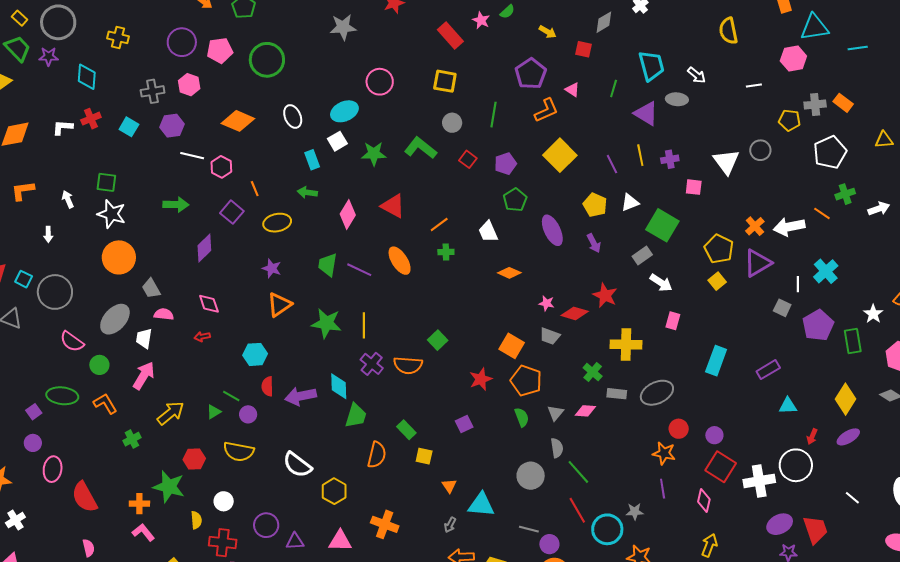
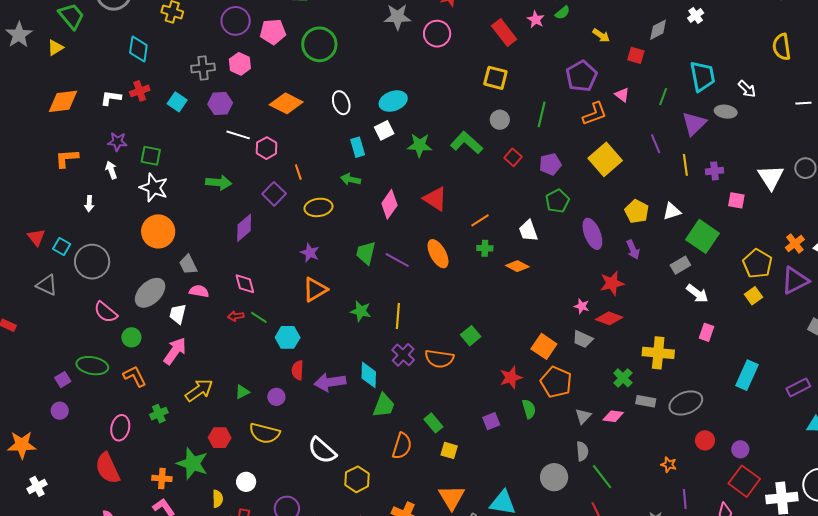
purple star: (49, 56) -> (117, 142), moved
pink circle: (380, 82) -> (437, 34), moved
purple triangle: (646, 113) -> (694, 124), turned 40
purple line: (612, 164) -> (656, 144), moved
orange diamond: (509, 273) -> (517, 266), moved
red star: (605, 295) -> (612, 283), moved, turned 30
green star: (326, 323) -> (361, 311), size x0.7
green line: (231, 396) -> (259, 317), moved
green semicircle: (522, 417) -> (529, 409), moved
orange star: (664, 453) -> (669, 465), moved, size x0.7
pink ellipse: (53, 469) -> (120, 428), moved
orange triangle: (449, 486) -> (452, 497), moved, size x1.8

